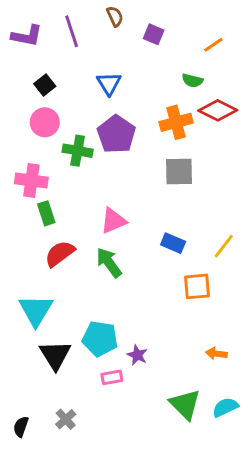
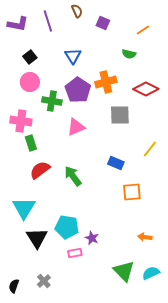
red diamond: (218, 110) -> (146, 89), moved
orange cross: (176, 122) -> (106, 82), moved
pink triangle: (113, 221) -> (76, 127), moved
yellow line: (224, 246) -> (150, 149), moved

